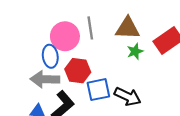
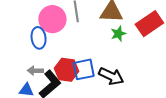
red hexagon: (78, 71) -> (67, 70), moved
gray arrow: (45, 79) -> (35, 71), moved, size x0.6

